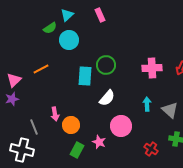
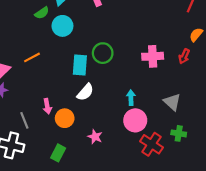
white semicircle: (107, 98) -> (85, 92), moved
cyan arrow: (147, 104) -> (131, 98), moved
pink circle: (121, 126) -> (135, 120), moved
red cross: (151, 149) -> (152, 144), size x1.5
green rectangle: (77, 150) -> (58, 153), moved

